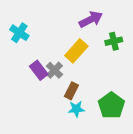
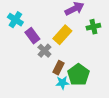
purple rectangle: (39, 70) -> (32, 36), moved
green pentagon: (111, 105) -> (78, 75), moved

